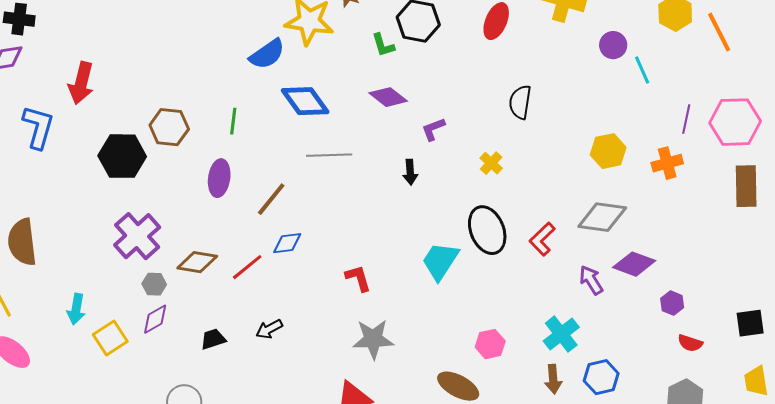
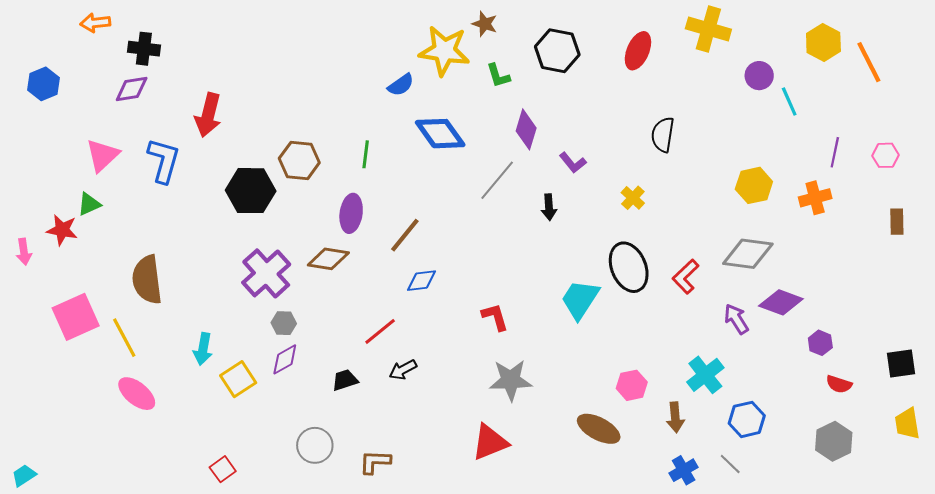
green L-shape: (383, 45) -> (498, 76), moved
blue semicircle: (267, 54) -> (401, 85), size x0.7
purple diamond: (388, 97) -> (526, 129), turned 69
pink hexagon: (735, 122) -> (886, 155), size x0.5
purple L-shape: (433, 129) -> (573, 163), turned -108
gray line: (329, 155) -> (497, 180), moved, turned -48
brown rectangle: (746, 186) -> (897, 222), size x0.6
brown diamond: (197, 262) -> (328, 259), moved
red line: (247, 267) -> (380, 331), moved
brown arrow: (553, 379) -> (675, 417), moved

